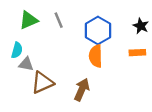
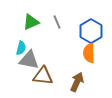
gray triangle: (26, 64) -> (29, 60), size x1.5
brown triangle: (42, 83) -> (43, 76), turned 30

